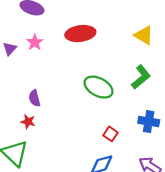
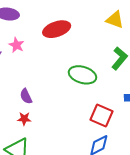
red square: (110, 134) -> (102, 116), size x1.6

